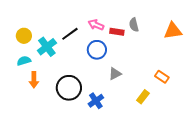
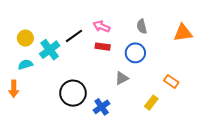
red rectangle: (117, 32) -> (103, 47), moved
blue circle: (97, 50) -> (135, 53), moved
orange arrow: (34, 80) -> (14, 89), moved

